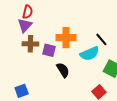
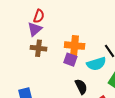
purple square: (49, 50) -> (70, 60), moved
black semicircle: (63, 70) -> (81, 87), moved

